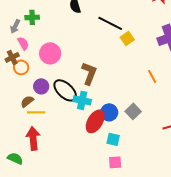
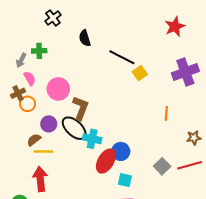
brown L-shape: (89, 73) -> (81, 108), moved
orange line: (152, 76) -> (166, 113), turned 32
gray square: (133, 111) -> (162, 166), moved

